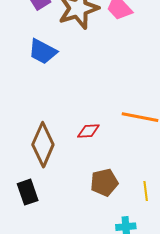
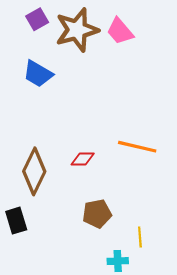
yellow line: (146, 191) -> (140, 237), moved

